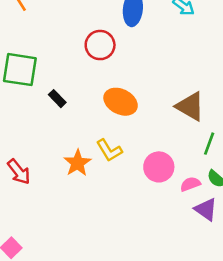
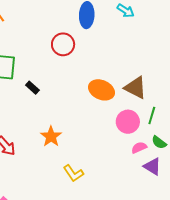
orange ellipse: (121, 102) -> (101, 90), moved
yellow L-shape: (109, 150) -> (73, 173), moved
pink circle: (159, 167) -> (128, 122), moved

